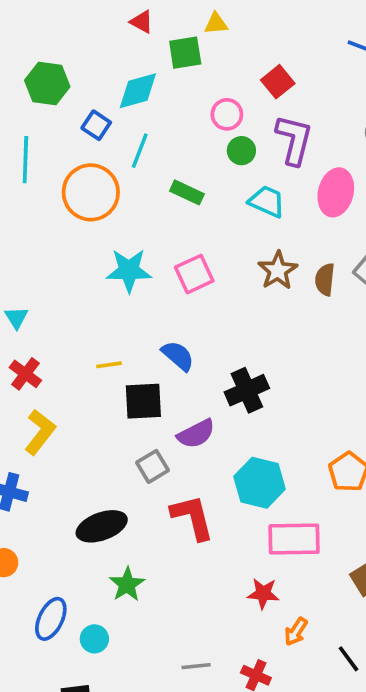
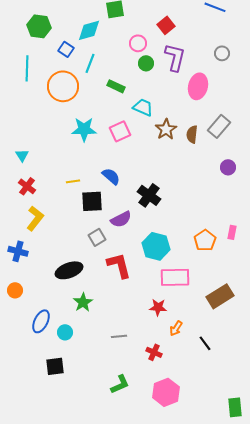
cyan trapezoid: (267, 201) -> (143, 107), moved
black cross: (247, 390) -> (149, 195), turned -30
gray line: (196, 666) -> (119, 336), moved

